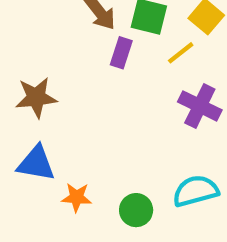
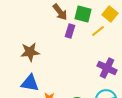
purple cross: (200, 106) -> (107, 68), moved

